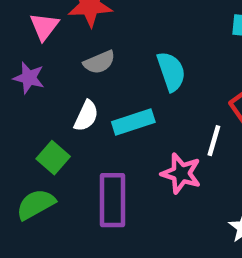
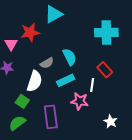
gray semicircle: (99, 62) -> (47, 63), moved
white semicircle: (86, 116) -> (35, 81), size x1.5
cyan rectangle: (133, 122) -> (66, 80), moved

